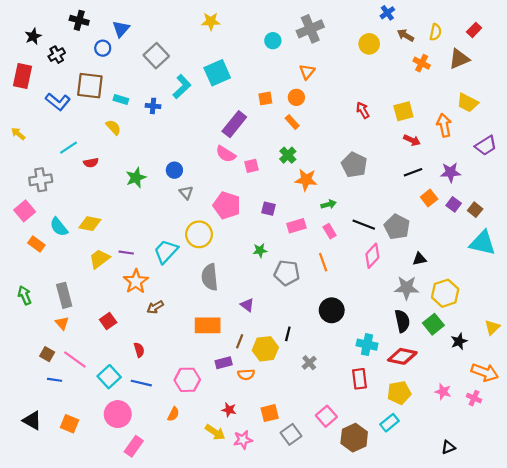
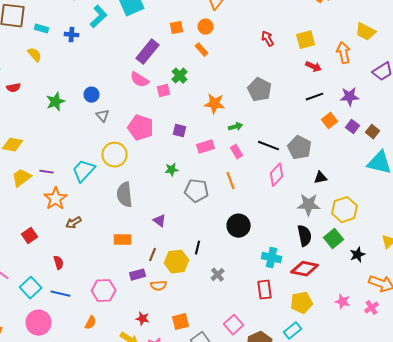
green cross: (288, 155) -> (180, 76), moved
orange rectangle: (208, 325) -> (123, 240), size x0.7
pink cross: (474, 398) -> (372, 308), turned 32

